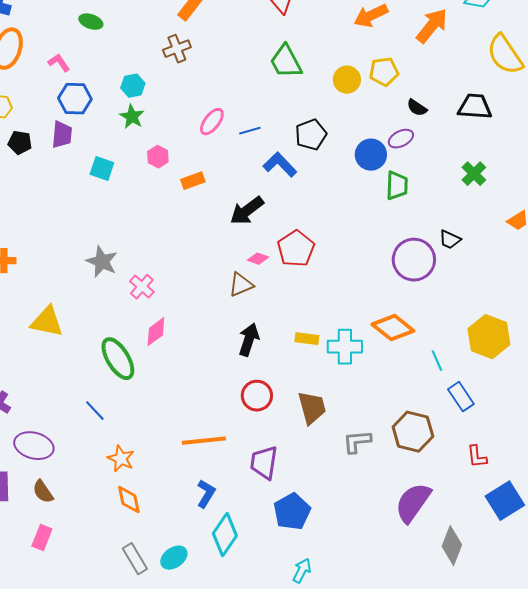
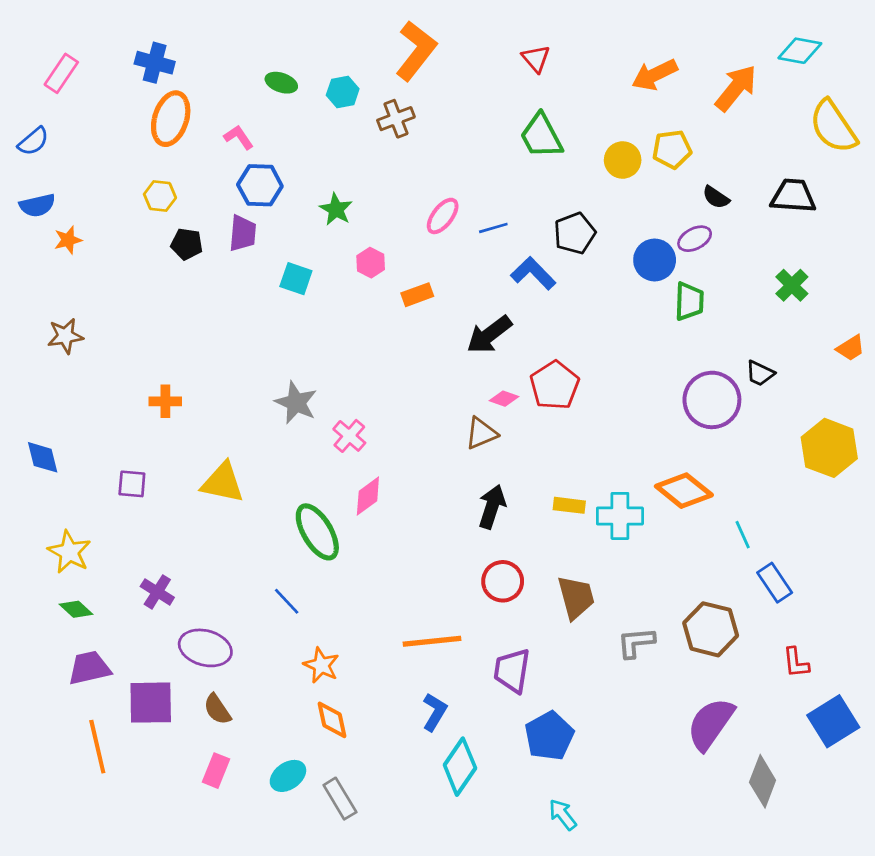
cyan hexagon: (133, 86) -> (343, 92), moved
yellow hexagon: (489, 337) -> (829, 448), moved
cyan ellipse: (174, 558) -> (288, 776), moved
cyan arrow: (302, 571) -> (563, 815), turned -65

